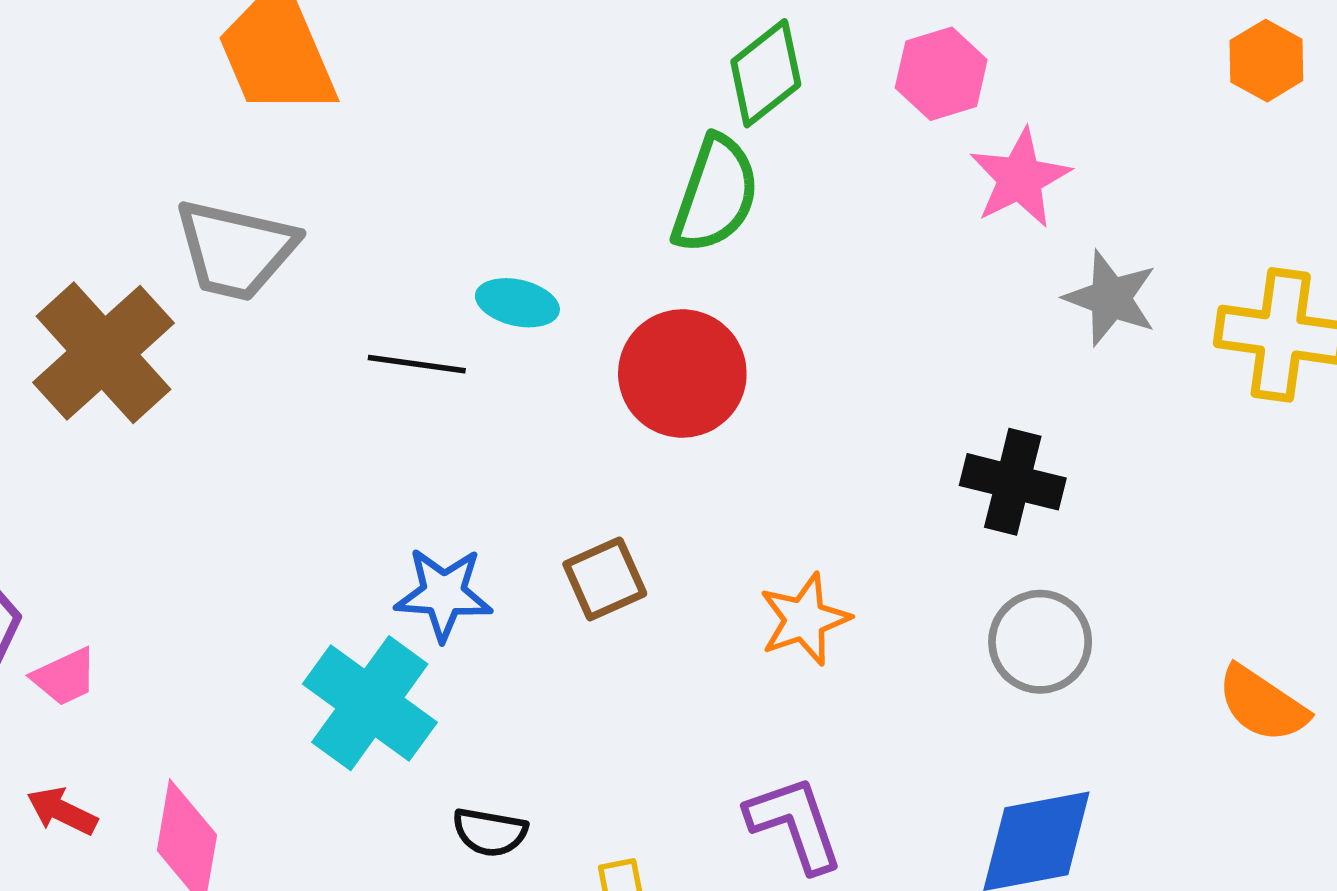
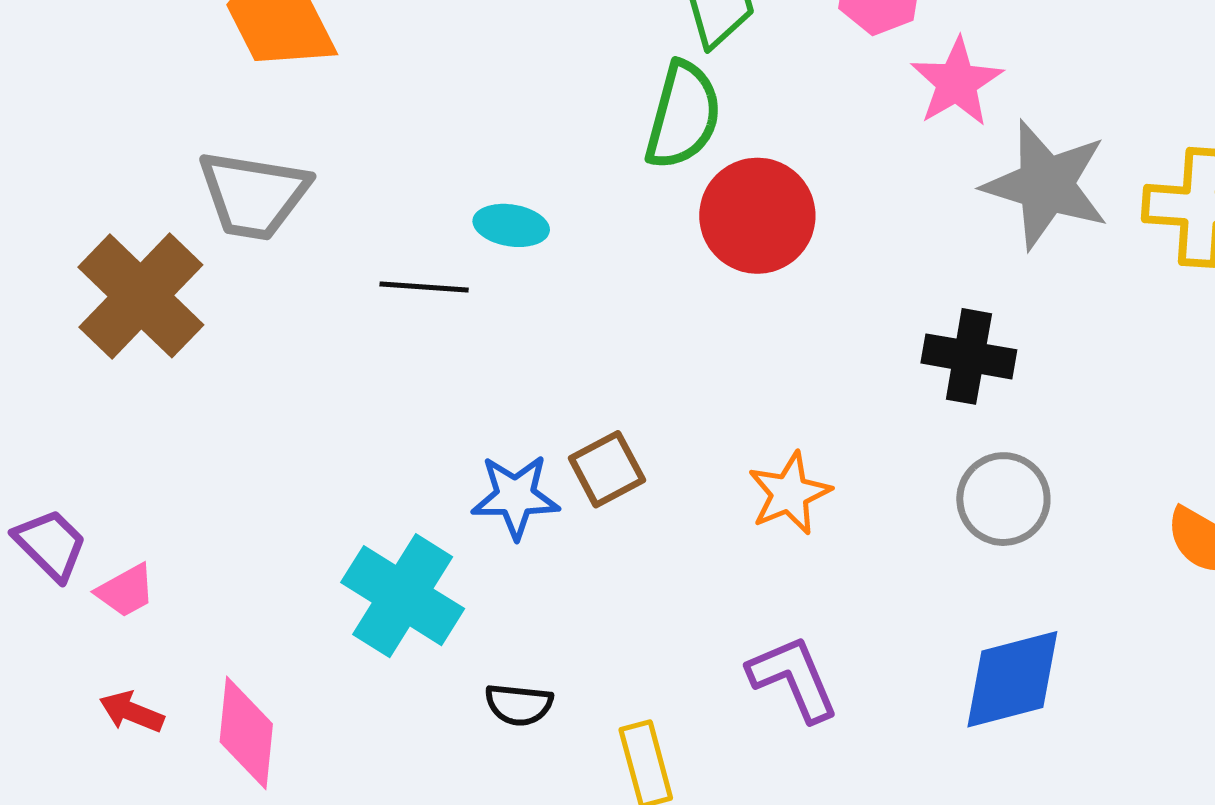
gray star: (1111, 298) -> (1046, 185), size x1.5
red circle: (682, 374) -> (757, 216), moved
blue star: (444, 594) -> (515, 497), moved

